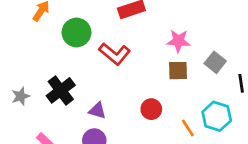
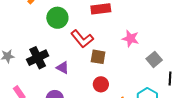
brown square: (178, 71) -> (98, 57), moved
purple triangle: (97, 111) -> (63, 68), moved

